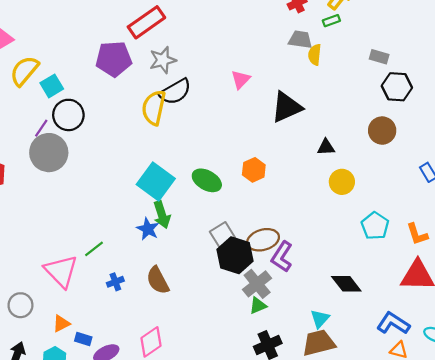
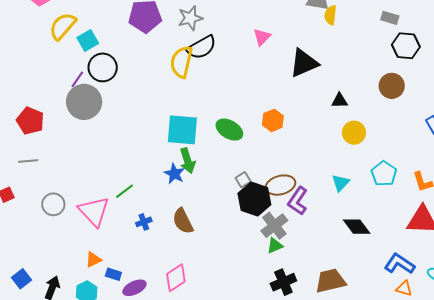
cyan square: (156, 181) -> (182, 130), turned -32
gray square: (222, 235) -> (243, 180), size x0.7
gray circle: (20, 305) -> (53, 204), moved
cyan triangle: (320, 319) -> (340, 183), moved

